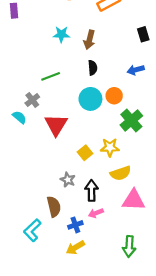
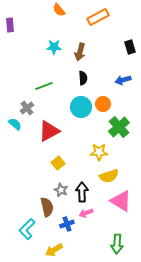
red triangle: (56, 125) -> (49, 131), turned 30
yellow square: (85, 153) -> (58, 163), moved
gray star: (68, 180) -> (61, 190), moved
pink triangle: (134, 200) -> (121, 201), turned 30
yellow arrow: (75, 248) -> (54, 250), moved

